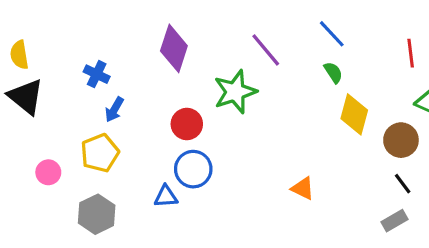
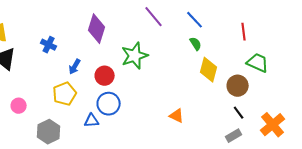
purple line: (266, 50) -> (154, 17), moved
blue arrow: (114, 110) -> (75, 67), moved
yellow pentagon: (100, 153) -> (65, 94), moved

